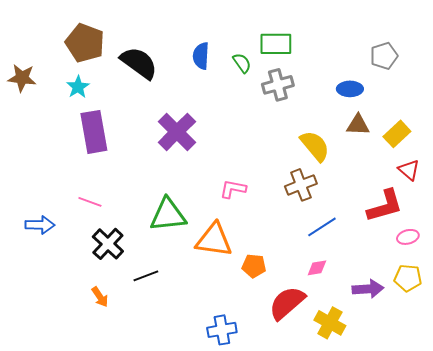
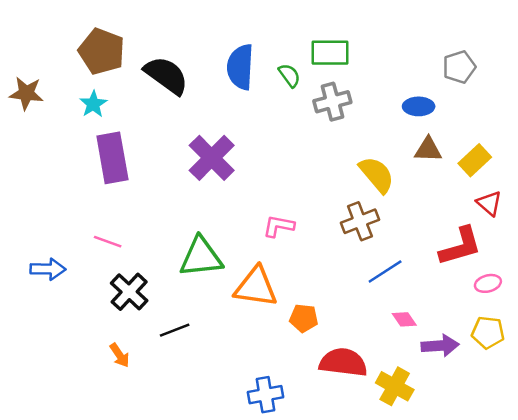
blue semicircle: (201, 56) -> (240, 67), size x1.4
pink diamond: (317, 268) -> (404, 319), moved, turned 65
red semicircle: (287, 303) -> (343, 362), turned 48

